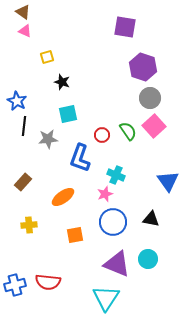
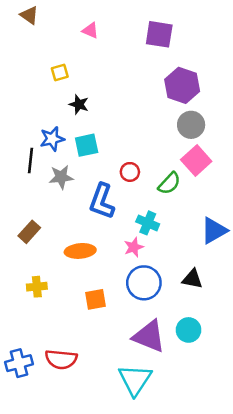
pink triangle: (25, 31) -> (90, 30), moved
blue star: (17, 101) -> (52, 139), moved, turned 30
green semicircle: (128, 131) -> (169, 183), moved, turned 78
blue triangle: (168, 181) -> (214, 231), turned 35
orange ellipse: (63, 197) -> (80, 251), turned 30

